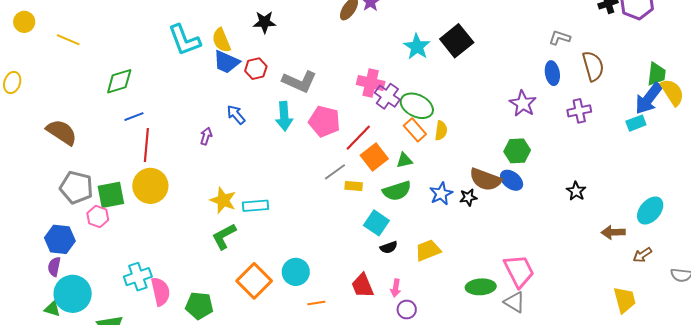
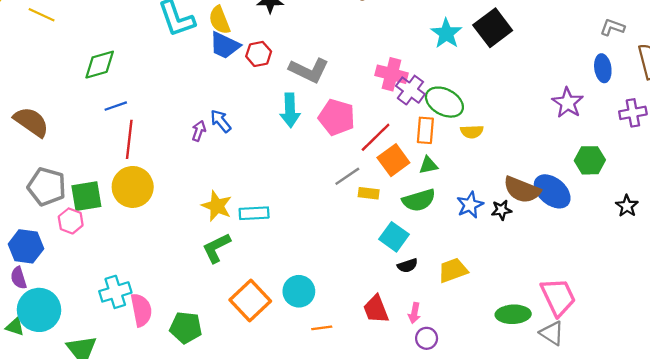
blue arrow: (236, 115) -> (221, 121), moved
orange rectangle: (415, 130) -> (425, 130), moved, turned 45
yellow semicircle: (441, 131) -> (472, 132), turned 78
green hexagon: (517, 151) -> (590, 160), moved
blue ellipse: (512, 180) -> (552, 191), size x1.4
purple semicircle: (54, 267) -> (19, 278), turned -30

